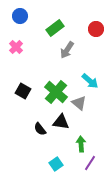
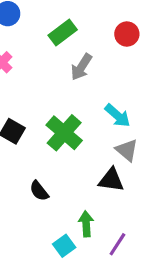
gray triangle: (79, 103) -> (127, 150), moved
black triangle: (61, 122) -> (111, 180), moved
green arrow: (81, 144) -> (86, 224), moved

